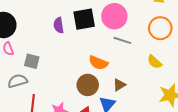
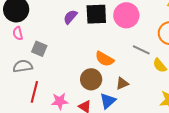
purple semicircle: (59, 25) -> (70, 17), turned 42
gray line: (122, 40) -> (141, 50), moved

